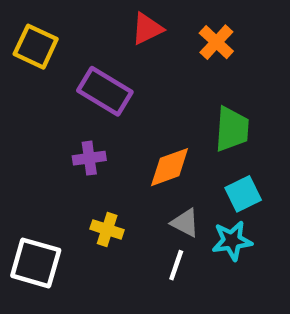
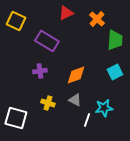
green trapezoid: (232, 129) -> (115, 40), moved
cyan square: (243, 194) -> (115, 72), moved
gray triangle: (185, 223) -> (75, 100), moved
white line: (176, 265) -> (87, 120), moved

